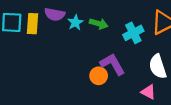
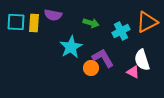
cyan star: (75, 22) -> (71, 47), moved, size x1.6
pink triangle: (148, 92) -> (133, 72), moved

